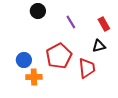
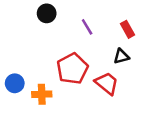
blue circle: (24, 60) -> (15, 83), moved
red trapezoid: (87, 68) -> (107, 83), turned -45

